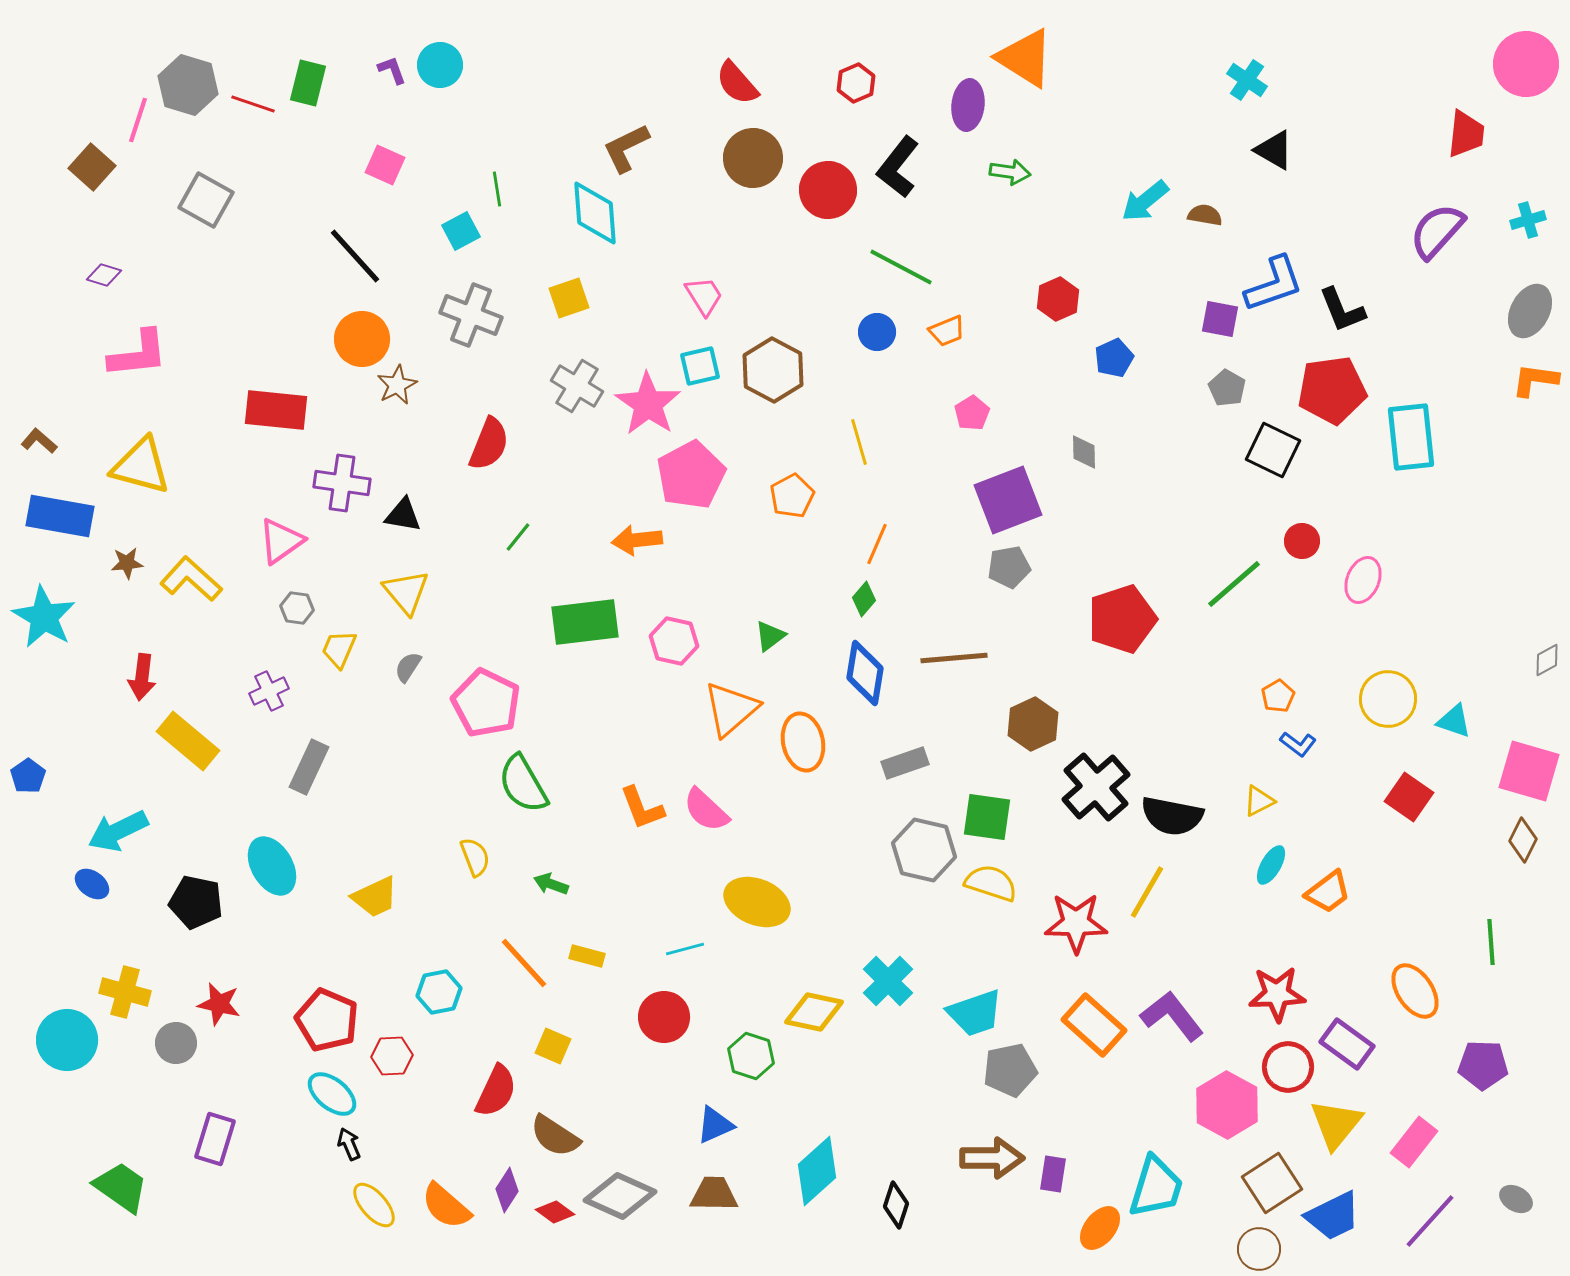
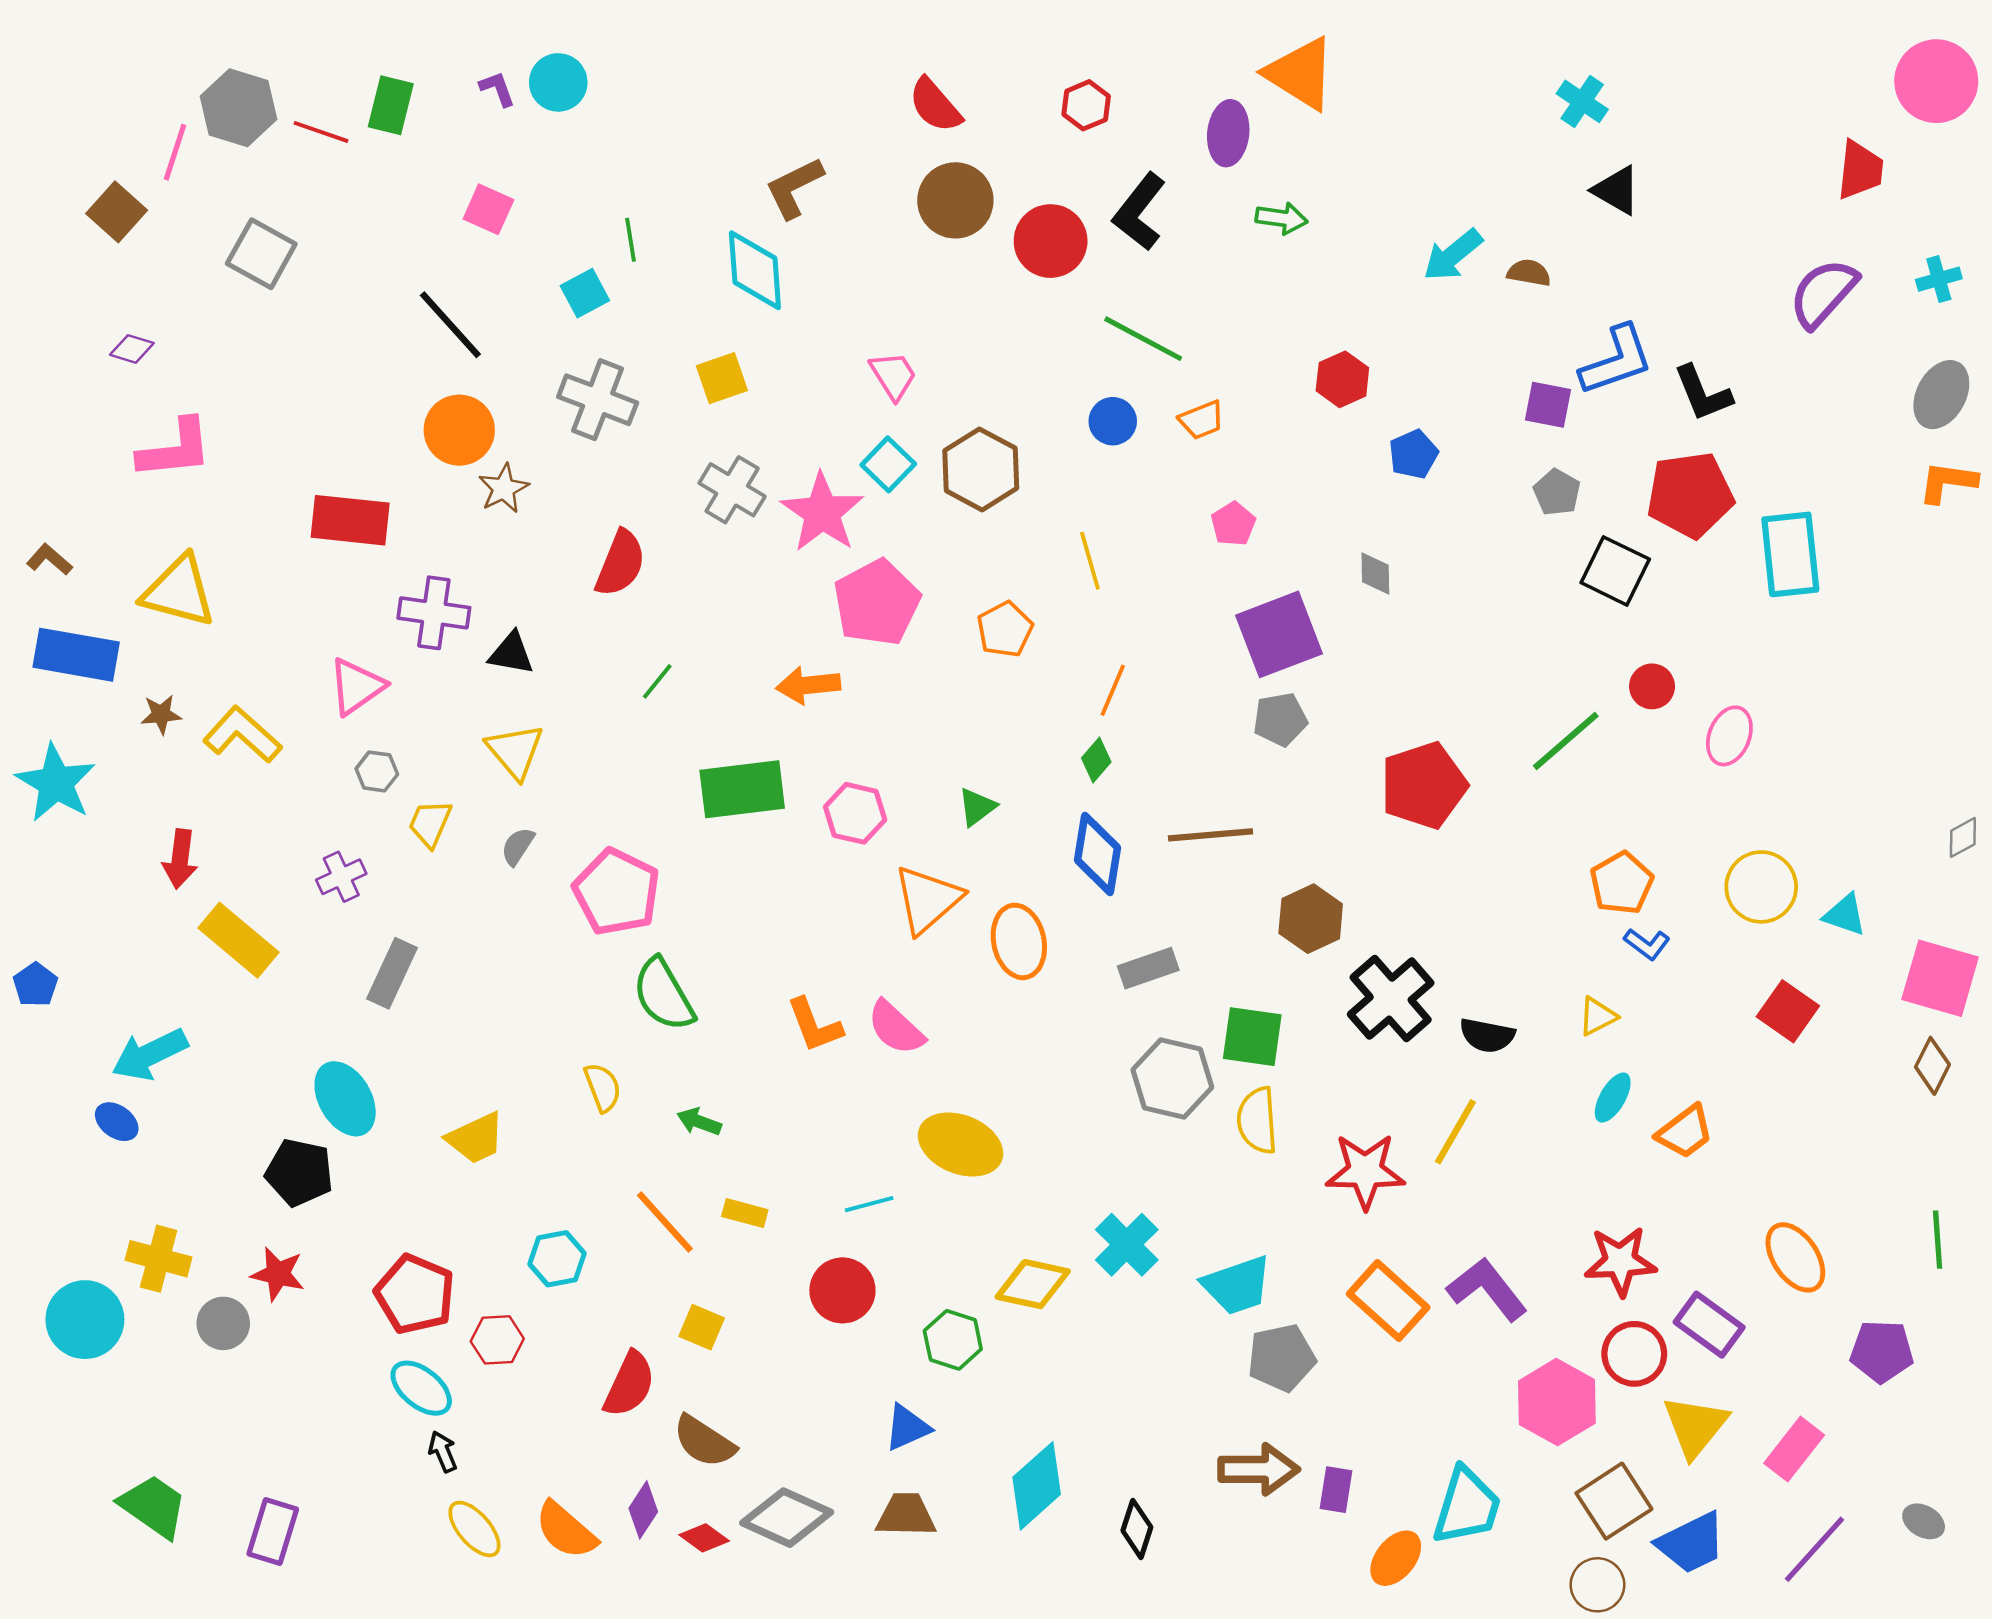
cyan square: (700, 366) -> (888, 464), turned -33
orange pentagon: (1278, 696) -> (1622, 883), size x1.5
black semicircle: (1172, 816) -> (1487, 1035), size x0.7
yellow semicircle: (991, 883) -> (1257, 1120), turned -112
black pentagon: (196, 902) -> (299, 1172), moved
green line: (1491, 942) -> (1938, 1240), moved
purple rectangle: (215, 1139) -> (273, 1532), moved

